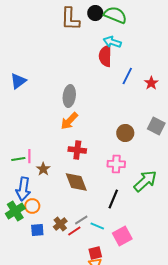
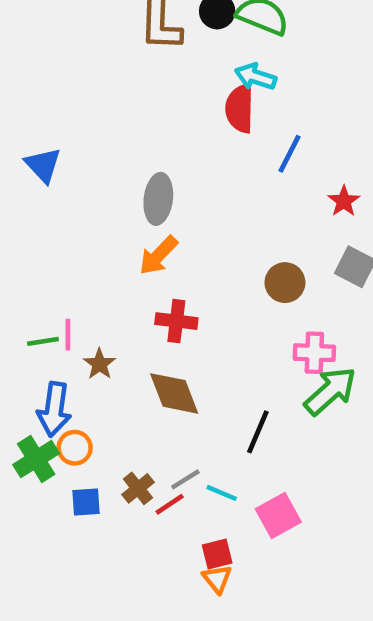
blue triangle: (18, 81) -> (43, 165), turned -36
red star: (151, 83) -> (344, 201), moved
pink cross: (116, 164) -> (314, 353), moved

